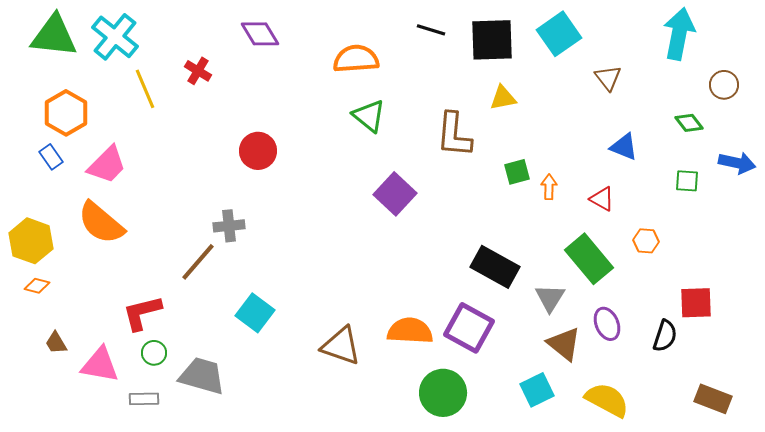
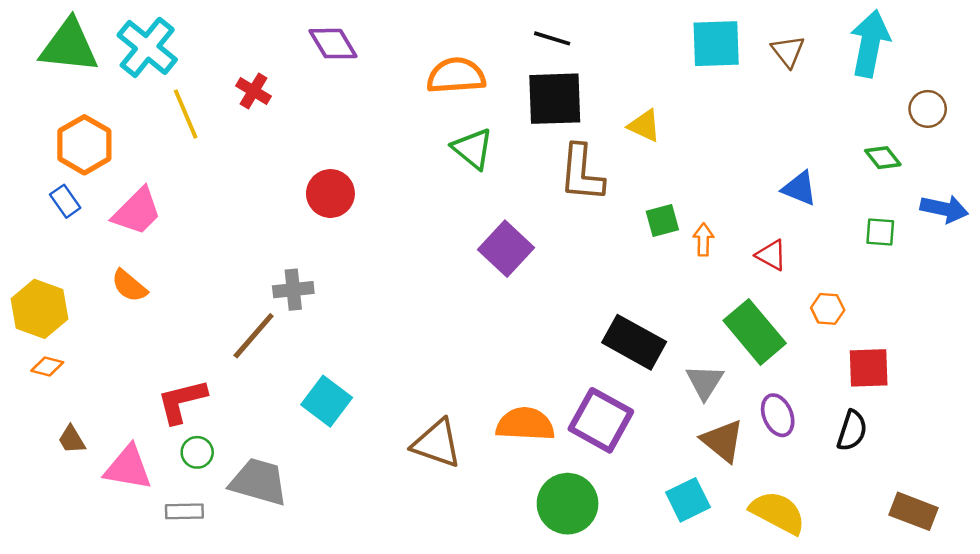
cyan square: (559, 34) -> (716, 44), turned 33
black square: (492, 40) -> (555, 99), moved
brown triangle: (608, 78) -> (788, 51), moved
yellow triangle: (503, 98) -> (644, 126), turned 36
orange semicircle: (101, 223) -> (129, 286), size x0.6
red square: (696, 303) -> (869, 368), moved

